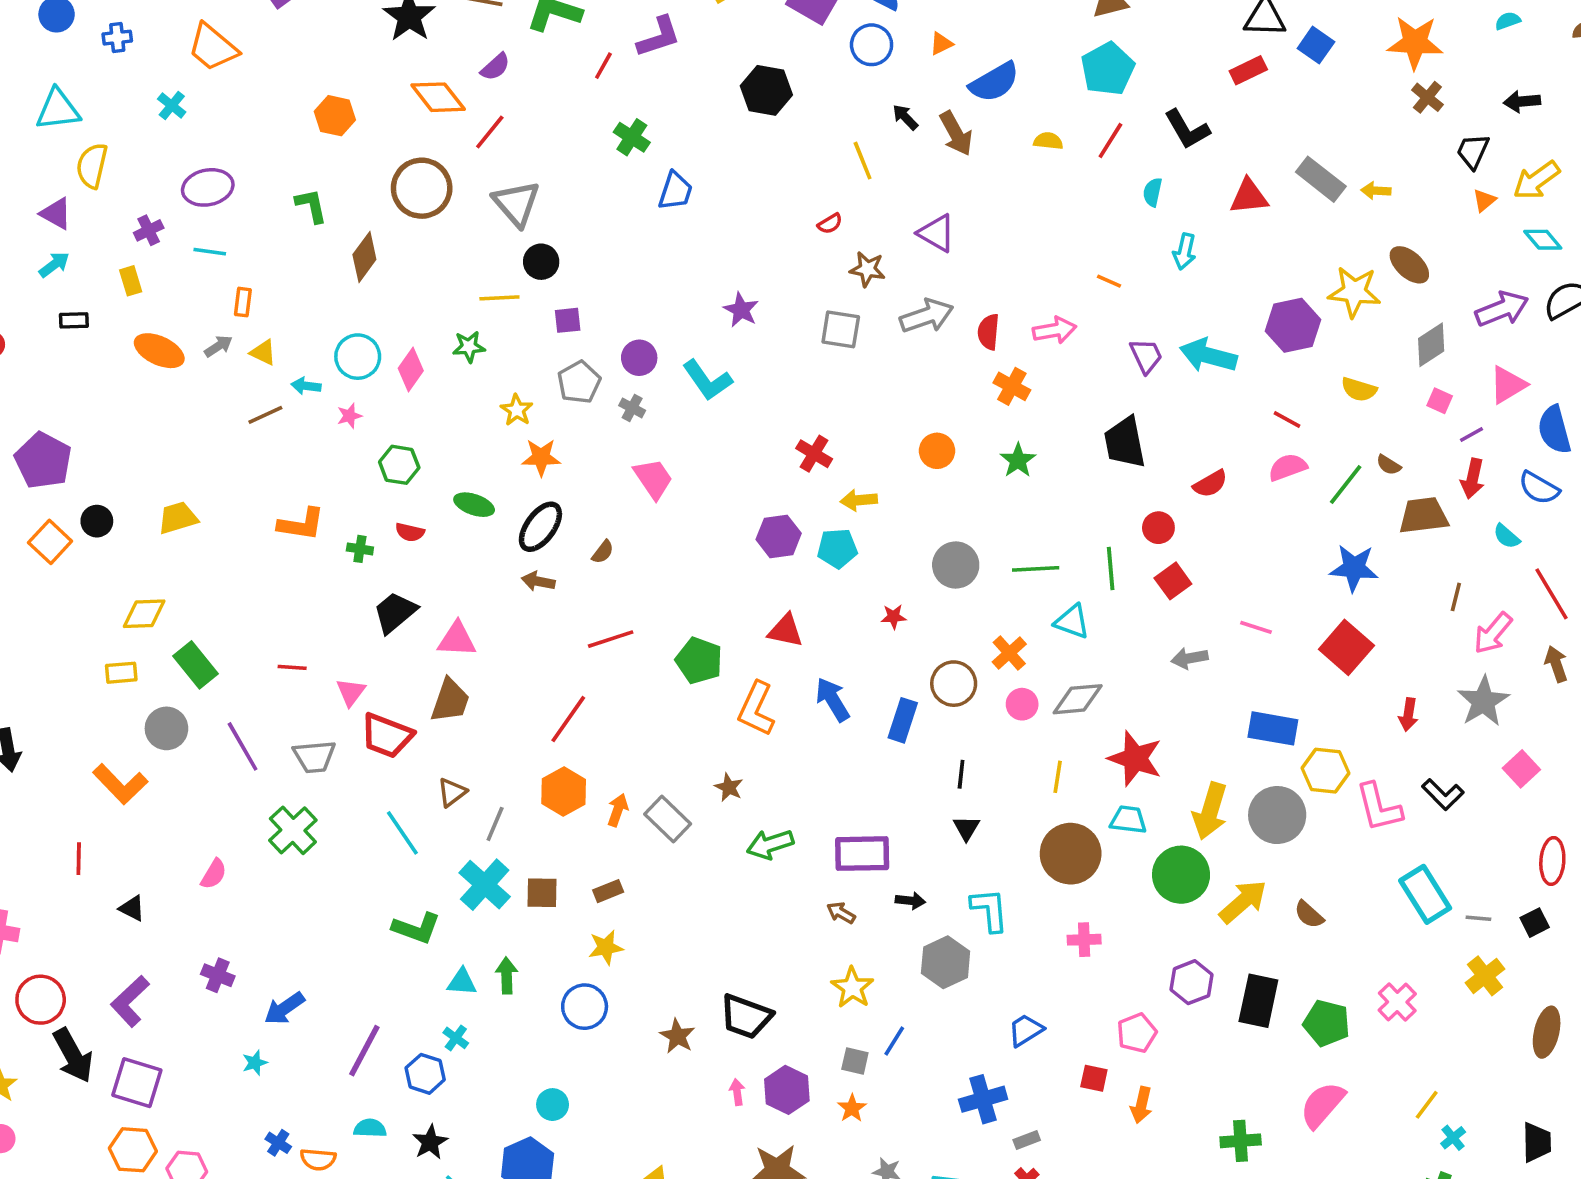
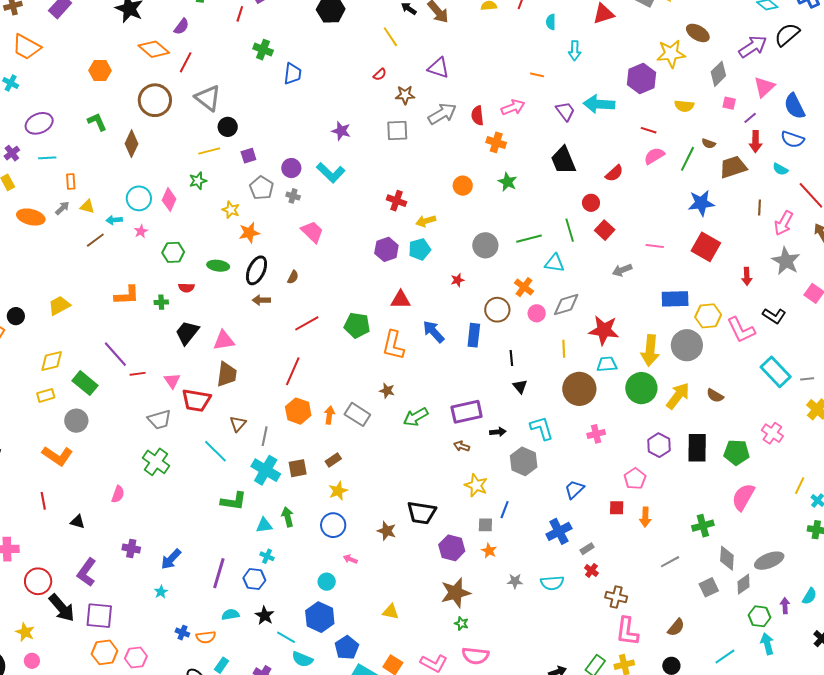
purple line: (243, 746) -> (115, 354), moved
pink arrow: (737, 1092) -> (350, 559), moved, turned -48

